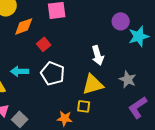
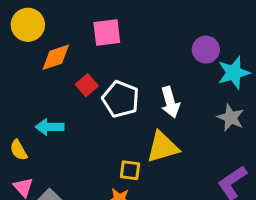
white pentagon: (53, 73) -> (121, 99), moved
gray star: (128, 79) -> (231, 118), moved
yellow square: (84, 106) -> (130, 170), moved

